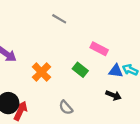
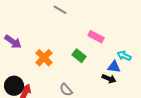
blue triangle: (116, 71) -> (114, 67), moved

